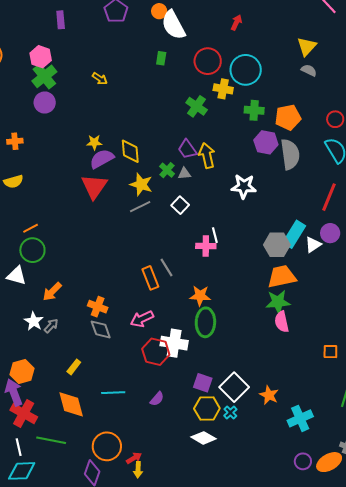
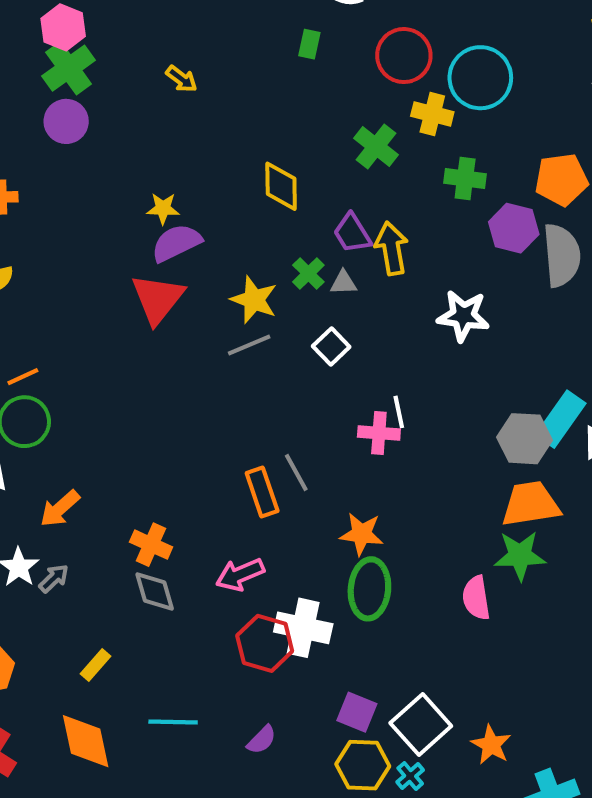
green cross: (254, 110) -> (465, 178), moved
yellow diamond: (130, 151) -> (281, 186), moved
pink semicircle: (282, 322) -> (476, 598), moved

